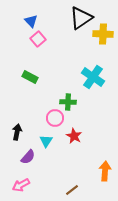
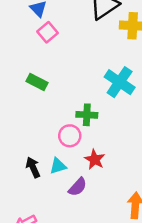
black arrow: (17, 132) -> (33, 167), moved, turned -35
cyan triangle: (46, 141) -> (58, 166), turned 40
purple semicircle: (28, 157) -> (78, 187), moved

